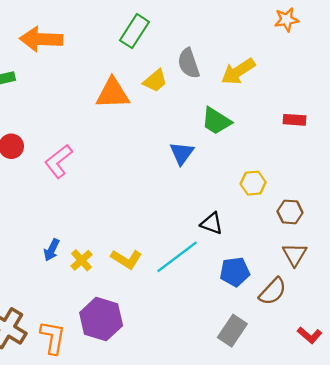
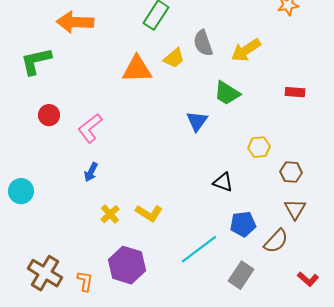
blue arrow: (52, 250) -> (91, 172), moved
cyan line: (177, 257) -> (199, 249), moved
orange L-shape: (53, 337) -> (85, 281), size x0.7

